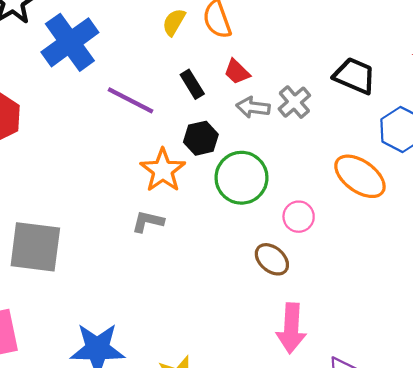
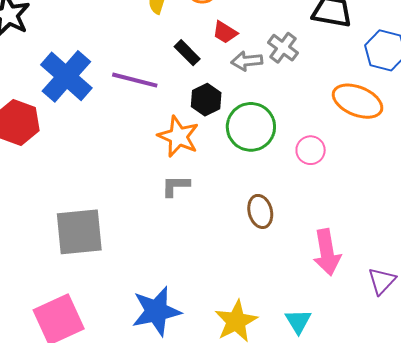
blue cross: (70, 42) -> (66, 76), moved
brown ellipse: (272, 259) -> (260, 211), moved, turned 48

